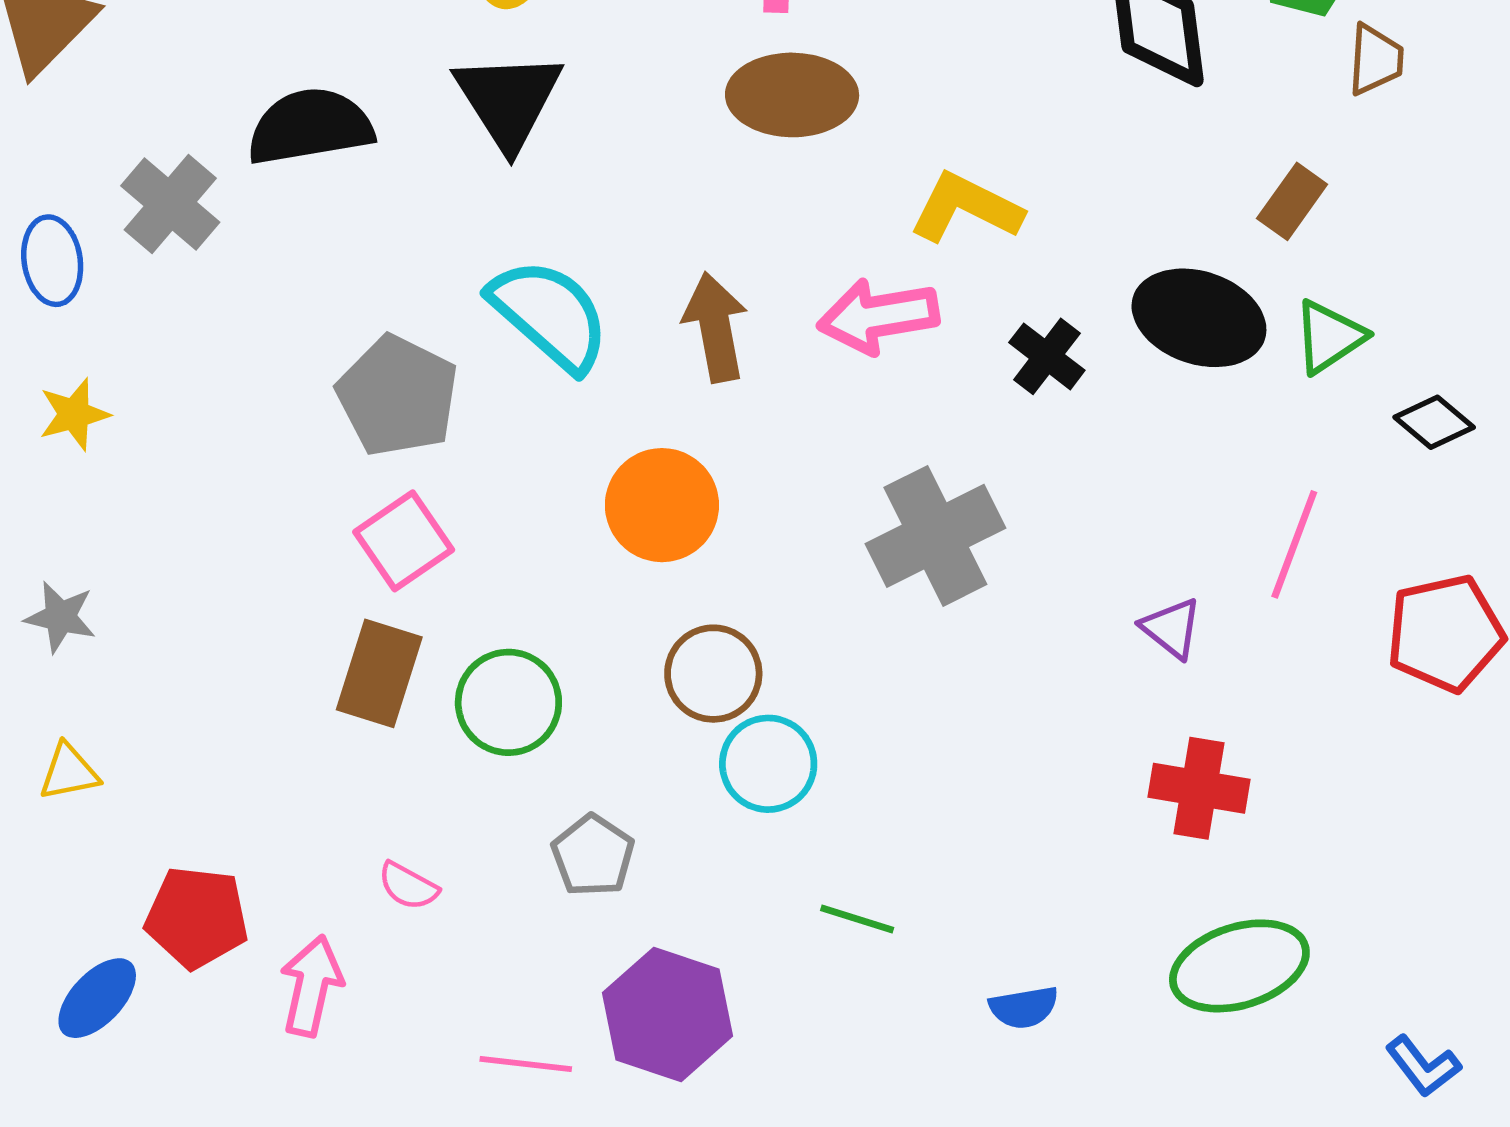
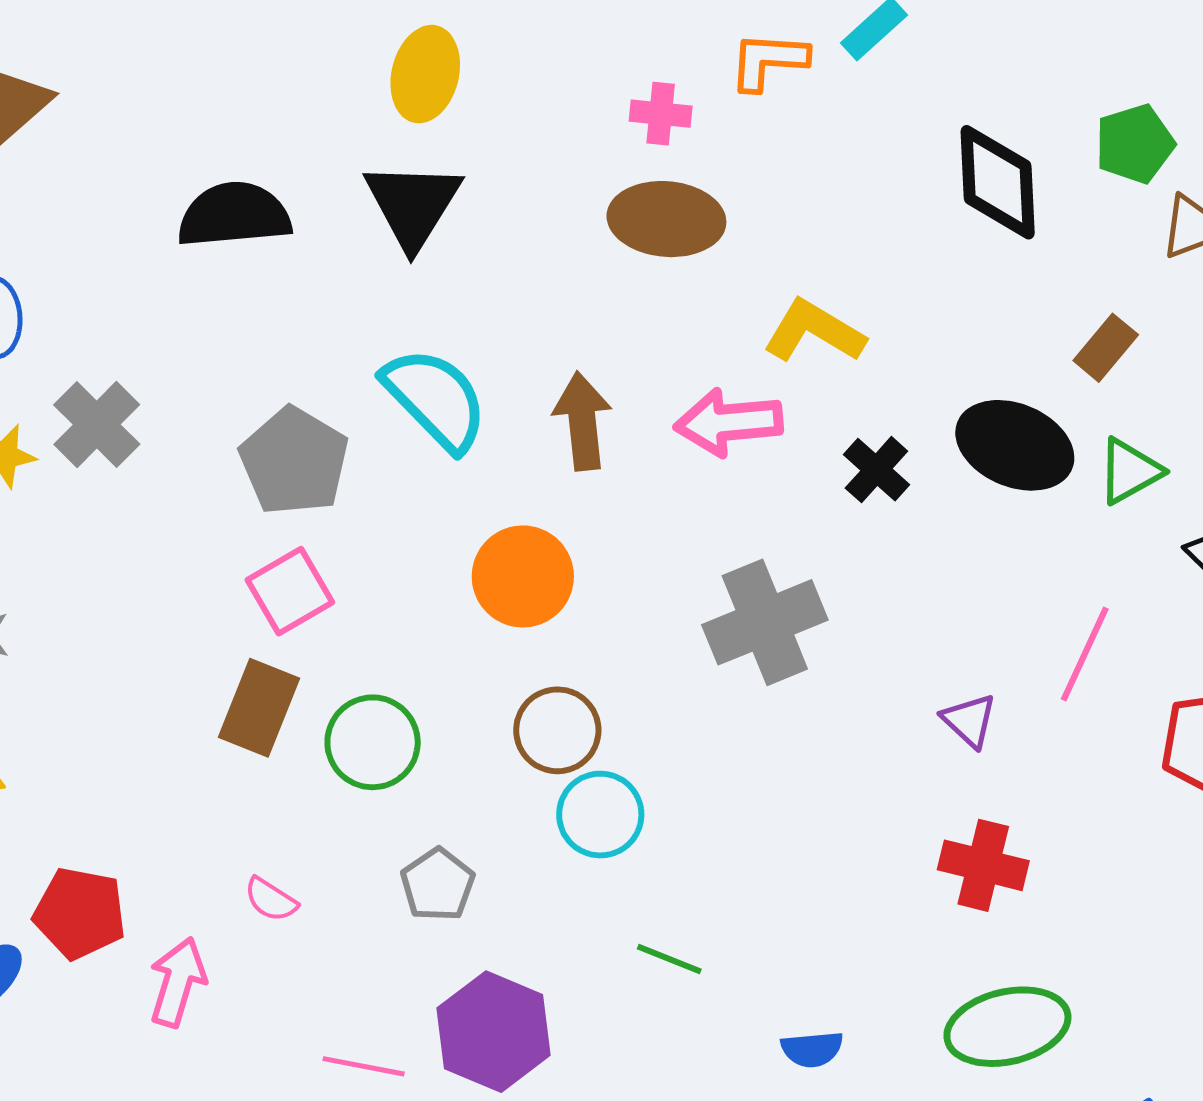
gray cross: (170, 204) -> (97, 424), moved

